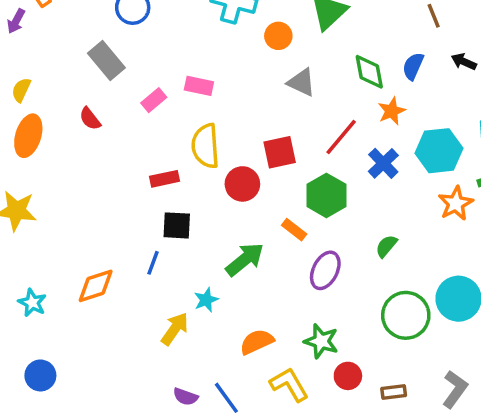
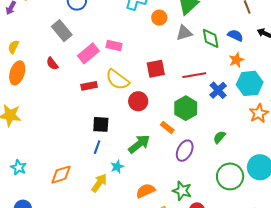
blue semicircle: (413, 66) -> (235, 35), turned 91
gray triangle: (301, 82) -> (184, 33), moved, turned -42
pink rectangle: (154, 100) -> (88, 53), size x1.5
orange star: (392, 111) -> (236, 60), moved
red line: (341, 137) -> (194, 75), turned 40
yellow semicircle: (205, 146) -> (117, 80), turned -50
red square: (280, 152) -> (156, 69), moved
red rectangle: (165, 179) -> (89, 86), moved
blue line: (153, 263) -> (97, 147), moved
orange diamond: (96, 286) -> (61, 175), moved

